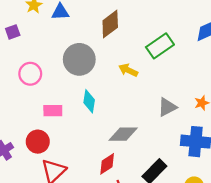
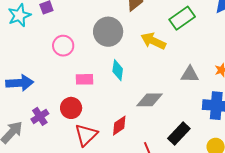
yellow arrow: (128, 70) -> (153, 41), size x1.4
gray triangle: (167, 107) -> (190, 74), turned 30
red diamond: (107, 164) -> (119, 126), moved

